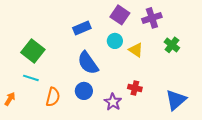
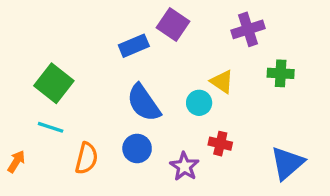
purple square: (120, 15) -> (173, 24), moved
cyan circle: (115, 41) -> (199, 103), moved
green cross: (172, 45) -> (281, 73), turned -35

